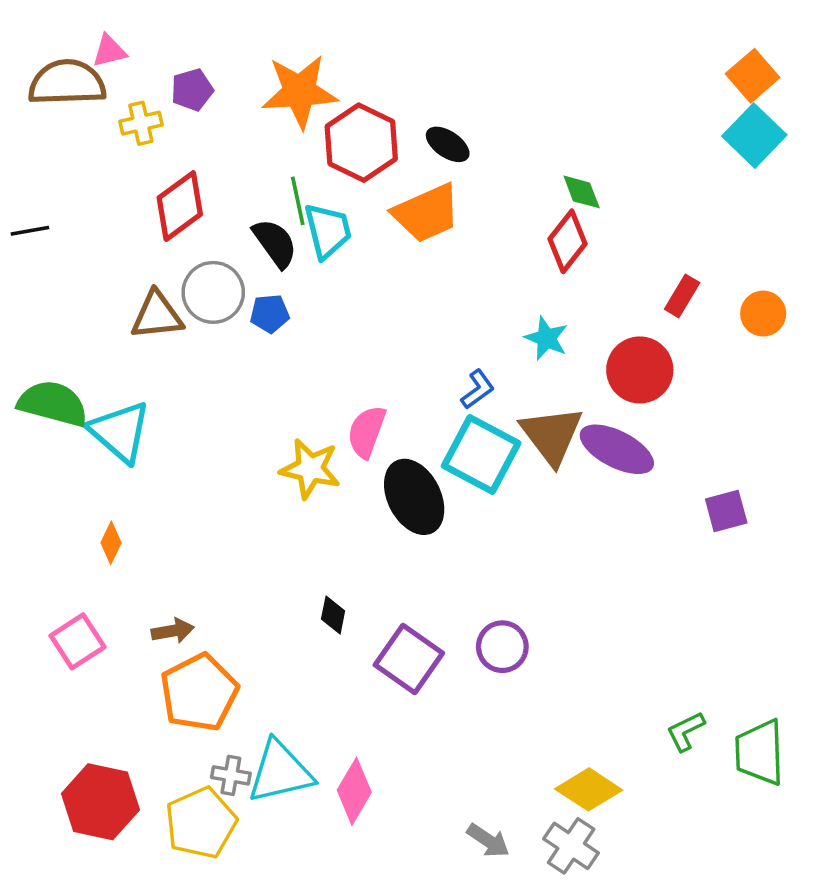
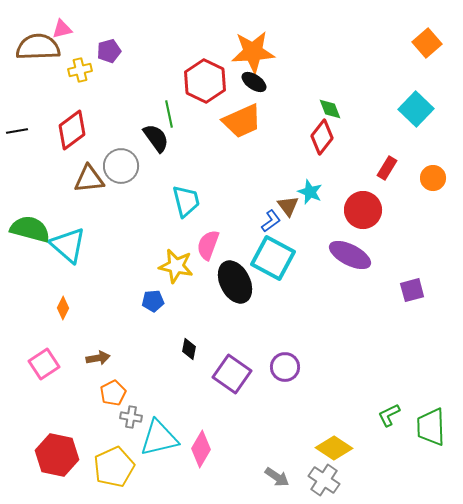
orange star: (300, 92) -> (253, 52), moved
cyan square: (754, 136) -> (416, 109), moved
red diamond: (180, 206) -> (72, 130), moved
cyan trapezoid: (328, 231) -> (186, 201), moved
blue pentagon: (270, 314) -> (153, 301), moved
brown triangle: (552, 435) -> (288, 206), moved, size x0.6
orange pentagon: (199, 693) -> (113, 393), size x0.6
gray cross: (231, 775) -> (131, 417), moved

